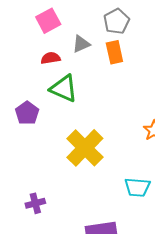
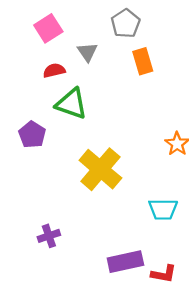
gray triangle: (81, 44) -> (87, 52), turned -36
orange rectangle: (114, 52) -> (143, 61), moved

